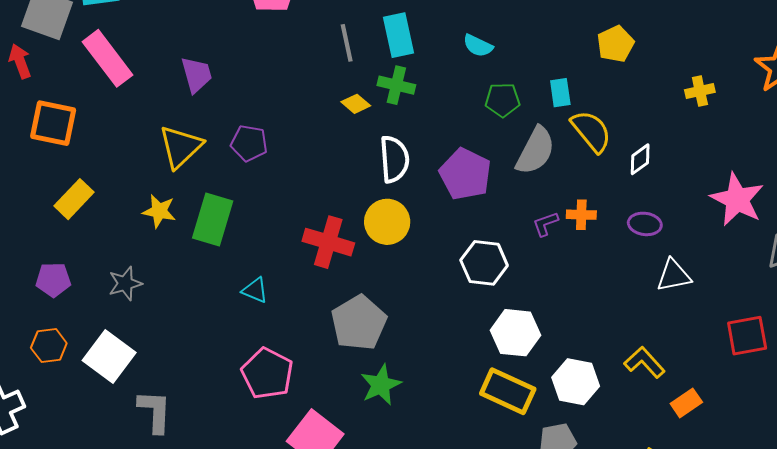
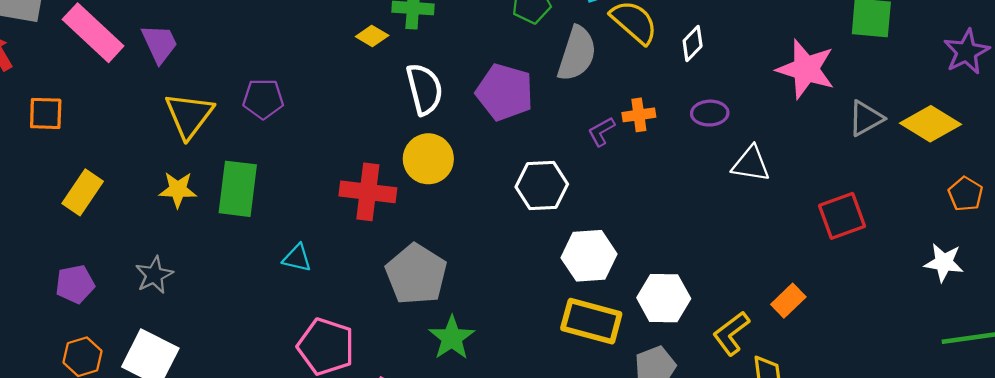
purple trapezoid: (197, 75) -> (159, 44), moved
orange square: (53, 123) -> (46, 113), size x0.7
white triangle: (674, 275) -> (751, 164), turned 30
yellow L-shape: (644, 362) -> (731, 333), moved, turned -75

